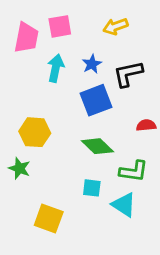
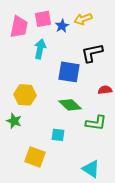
blue star: (92, 64) -> (62, 26), moved
blue square: (96, 100) -> (69, 72), turned 30
cyan square: (92, 188) -> (58, 135), moved
cyan triangle: (124, 205) -> (91, 169), moved

